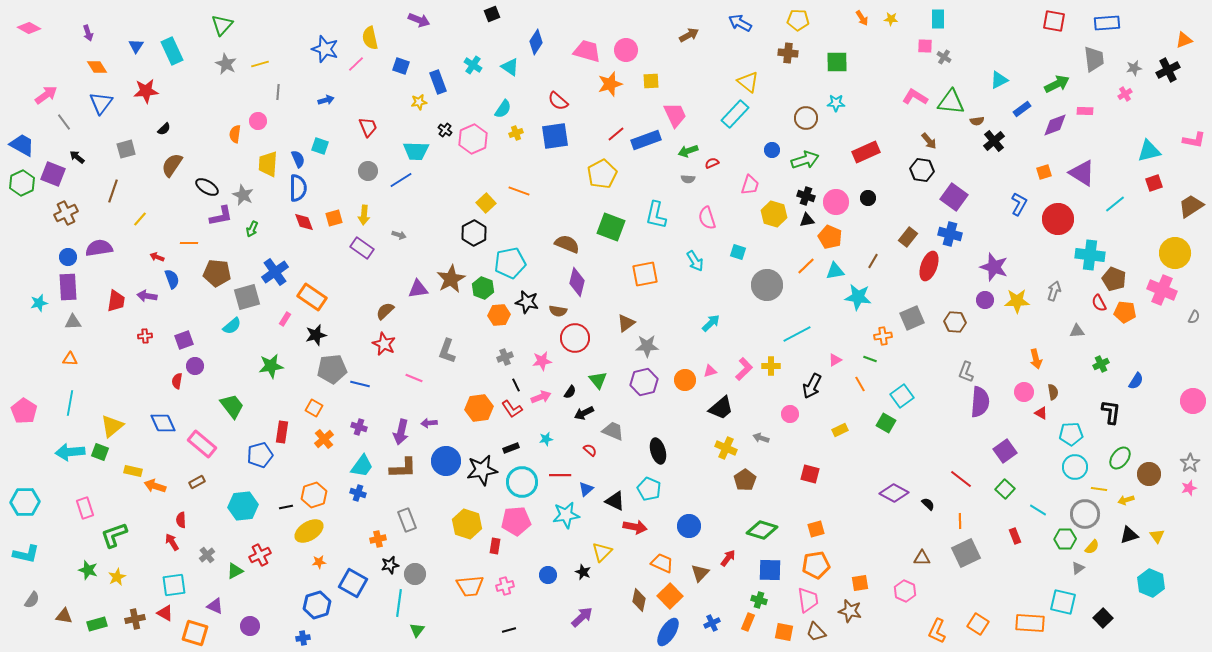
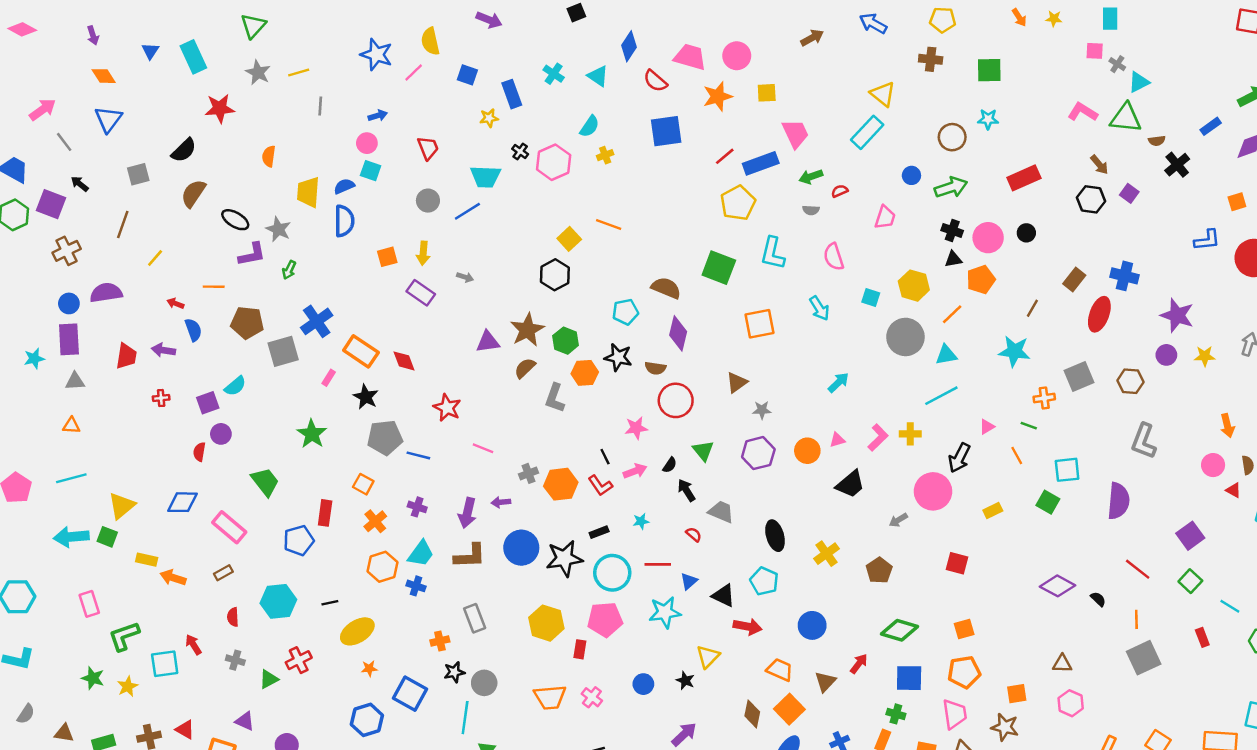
cyan triangle: (999, 80) -> (1139, 82), moved
red star: (146, 91) -> (220, 108), moved
red semicircle: (558, 101) -> (655, 81), moved
pink circle: (258, 121) -> (367, 143), moved
black semicircle: (164, 129) -> (184, 150), size x1.6
blue square: (555, 136) -> (666, 131), moved
blue semicircle: (298, 159) -> (344, 186), turned -90
yellow pentagon: (602, 174) -> (738, 203), moved
purple square: (954, 197) -> (1129, 193), moved, size x0.6
blue L-shape: (1019, 204) -> (1207, 240), turned 55
yellow hexagon: (774, 214) -> (914, 286), moved
red diamond: (304, 222) -> (404, 361), moved
orange pentagon: (830, 237) -> (981, 280), turned 30
cyan pentagon: (510, 263) -> (625, 312), moved, size x0.7
cyan triangle: (835, 271) -> (946, 355), moved
yellow star: (1017, 301) -> (1205, 356), size x0.7
brown semicircle: (385, 311) -> (525, 368), moved
cyan semicircle: (232, 326) -> (235, 386), moved
black star: (316, 335) -> (366, 397), turned -30
gray star: (647, 346) -> (762, 410), size x0.7
gray L-shape: (447, 351) -> (555, 398), moved
gray cross: (505, 357) -> (528, 473), moved
green star: (271, 366) -> (312, 434), turned -30
gray L-shape: (966, 372) -> (1144, 441), size x1.4
cyan square: (902, 396) -> (1067, 470), turned 30
purple semicircle: (980, 402) -> (1119, 501), moved
cyan line: (70, 403) -> (71, 478), turned 65
black arrow: (584, 413) -> (686, 490), turned 84
pink circle: (790, 414) -> (933, 491), size x1.8
blue diamond: (163, 423) -> (183, 502), turned -64
gray arrow: (761, 438) -> (898, 520), turned -49
yellow cross: (726, 448) -> (826, 554), moved, turned 30
orange hexagon: (314, 495) -> (382, 567), moved
red semicircle: (181, 520) -> (233, 617), moved
gray cross: (207, 555) -> (235, 660), turned -35
brown triangle: (922, 558) -> (1062, 664), moved
cyan square: (174, 585) -> (165, 664), moved
pink cross: (505, 586) -> (592, 697), turned -36

